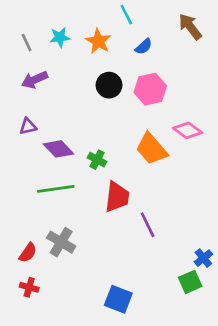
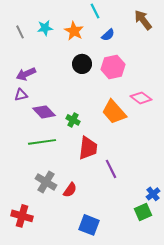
purple arrow: (35, 80) -> (26, 74), moved
red semicircle: (28, 253) -> (70, 190), moved
red cross: (29, 287) -> (22, 216), size x1.5

